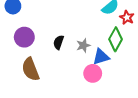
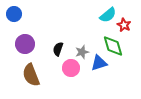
green diamond: (116, 39) -> (113, 46), turned -45
pink circle: (93, 73) -> (71, 68), moved

